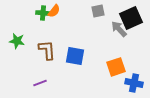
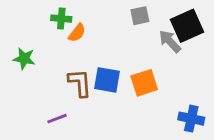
orange semicircle: (54, 11) -> (77, 33), moved
brown L-shape: (47, 50) -> (80, 83), moved
orange square: (116, 67) -> (144, 83), moved

